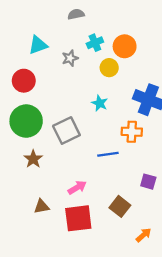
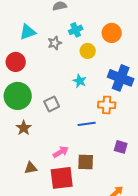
orange circle: (125, 46) -> (112, 33), moved
gray square: (66, 131) -> (52, 104), size x0.7
brown square: (120, 206) -> (86, 162), moved, turned -36

